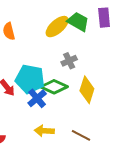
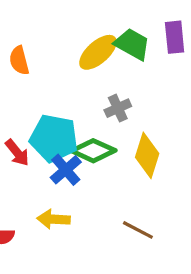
yellow arrow: (44, 131) -> (54, 219), moved

